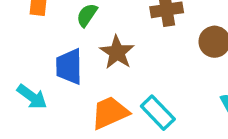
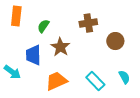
cyan rectangle: (158, 113) -> (95, 81), moved

